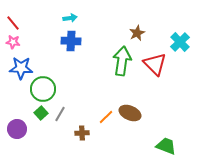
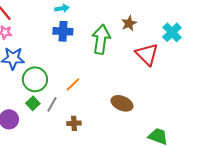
green arrow: (122, 61) -> (101, 39), moved
orange line: (106, 117) -> (73, 84), moved

